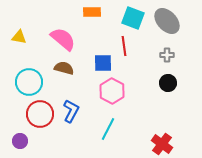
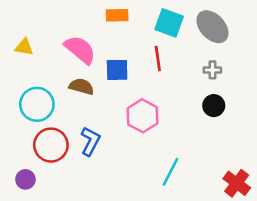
blue square: (103, 63) -> (117, 70), moved
cyan line: (108, 129) -> (170, 172), moved
red cross: (162, 144) -> (237, 183), moved

